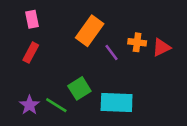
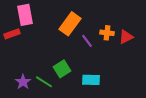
pink rectangle: (32, 19) -> (25, 15), size x1.5
red rectangle: (31, 53) -> (12, 34), moved, turned 42
cyan rectangle: (117, 103) -> (91, 80), size x0.7

